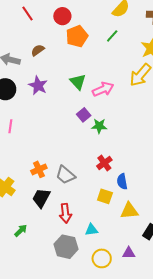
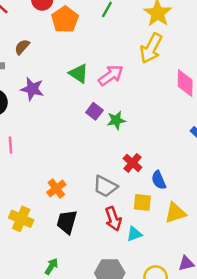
gray trapezoid: (65, 175) -> (105, 186), moved
red arrow: (65, 213) -> (113, 219), moved
cyan triangle: (91, 230) -> (134, 234), moved

